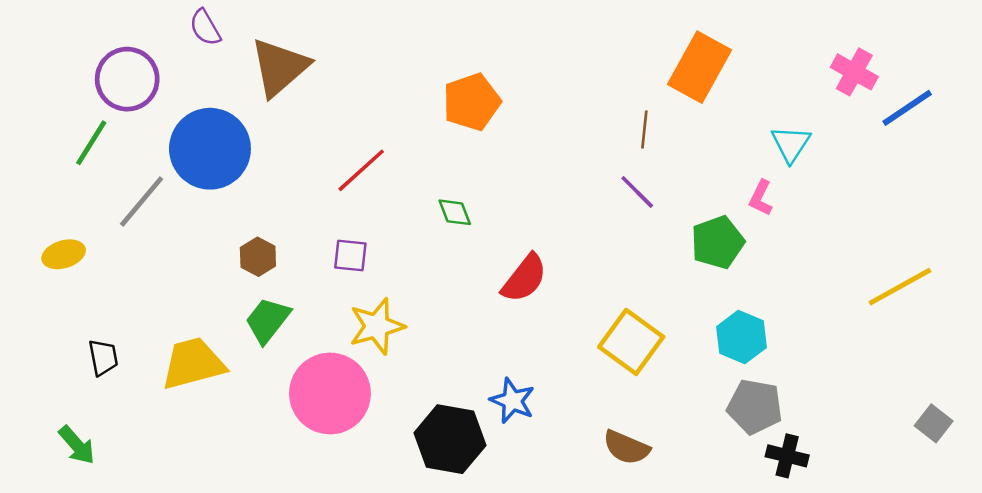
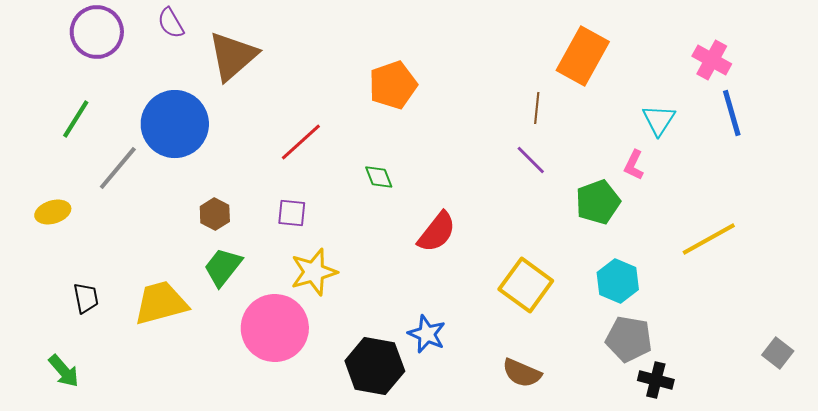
purple circle: (127, 79) -> (97, 32), moved
blue line: (907, 108) -> (732, 113), moved, turned -72
yellow line: (900, 287) -> (709, 239), moved

